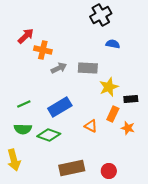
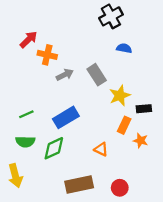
gray rectangle: (88, 68) -> (97, 75), turned 54
orange triangle: (91, 126) -> (101, 149), moved
green diamond: (49, 135) -> (54, 148), turned -45

